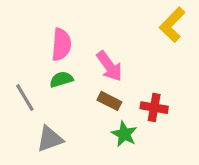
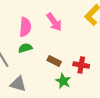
pink arrow: (109, 66) -> (54, 22), moved
gray triangle: (50, 139) -> (18, 84), turned 36

